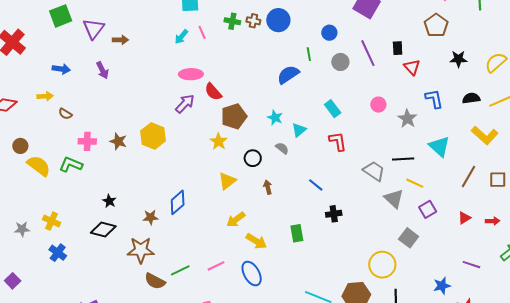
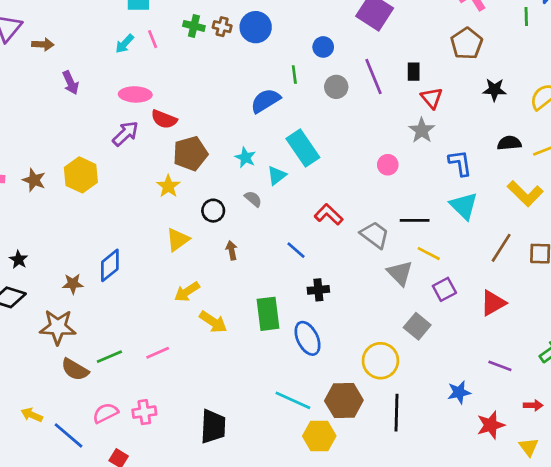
purple arrow: (102, 70) -> (71, 83), moved
red semicircle: (213, 92) -> (164, 119), turned -30
blue L-shape: (434, 99) -> (460, 163), moved
pink circle: (378, 105) -> (388, 165), moved
cyan rectangle: (333, 109) -> (303, 148), moved, size x1.5
gray star: (407, 119) -> (422, 130), moved
red L-shape: (338, 141) -> (329, 214), moved, turned -40
red triangle: (464, 218) -> (493, 303), size x1.5
red arrow: (493, 221) -> (533, 405), moved
green rectangle: (297, 233) -> (268, 314), size x1.4
blue ellipse: (252, 274) -> (307, 338), moved

